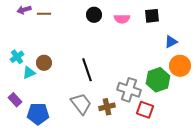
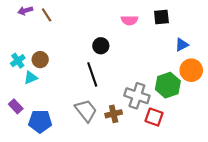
brown line: (44, 14) -> (47, 15), turned 56
black circle: (94, 15) -> (101, 46), moved
brown circle: (44, 63) -> (40, 60), moved

